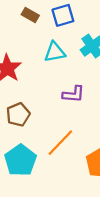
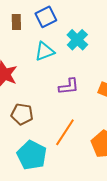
brown rectangle: (30, 15) -> (16, 22), turned 70
brown pentagon: (18, 115) -> (22, 114), turned -30

